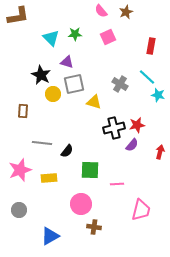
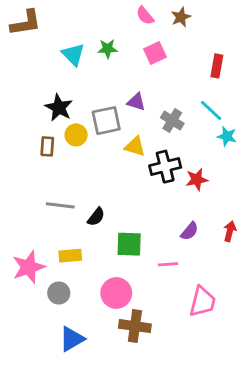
purple triangle: (67, 62) -> (136, 102), moved
brown rectangle: (23, 111) -> (47, 146), moved
black cross: (114, 128) -> (165, 167), moved
purple semicircle: (132, 145) -> (190, 231), moved
red arrow: (160, 152) -> (230, 231), moved
pink star: (20, 170) -> (29, 267), moved
gray circle: (19, 210) -> (59, 293), moved
brown cross: (94, 227) -> (135, 326), size x1.5

